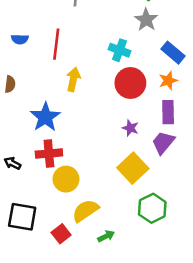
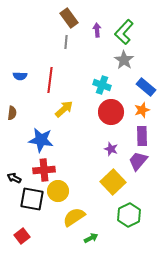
yellow arrow: (73, 79) -> (64, 109), turned 36
blue star: (45, 117) -> (41, 140), turned -30
black square: (22, 217) -> (32, 199), moved
red square: (61, 234) -> (22, 236), moved

